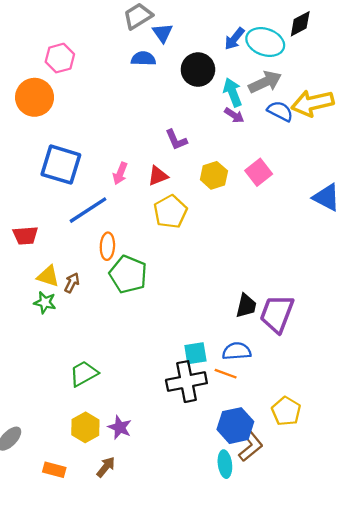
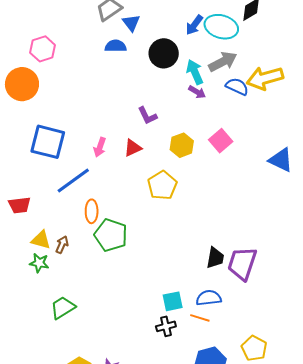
yellow pentagon: (170, 212) -> (162, 185), moved
green trapezoid: (84, 374) -> (63, 308), moved
black cross: (186, 382) -> (166, 326), size x0.6

